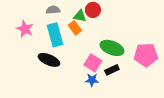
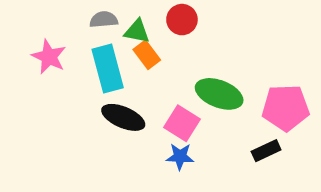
green triangle: (80, 16) -> (137, 31), moved
black ellipse: (49, 60) -> (123, 117), moved
black rectangle: (112, 70) -> (266, 151), moved

